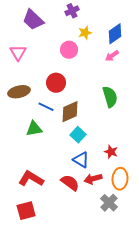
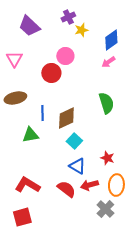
yellow star: (85, 33) -> (81, 30), moved
red circle: (56, 83) -> (51, 73), moved
blue line: (46, 107) -> (42, 113), turned 63

